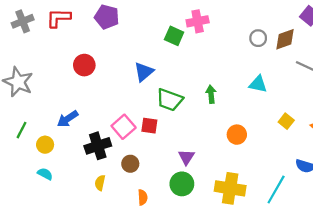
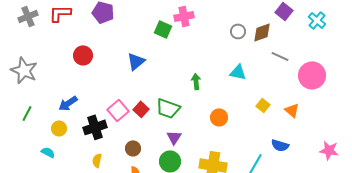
green trapezoid: (170, 100) -> (168, 108), moved
red square: (149, 126) -> (141, 109), turned 35
yellow circle: (45, 145) -> (59, 128), moved
brown circle: (130, 164) -> (133, 148), moved

